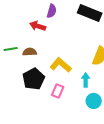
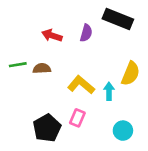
purple semicircle: (52, 11) -> (86, 33), moved
black pentagon: (34, 79) -> (47, 128), moved
cyan arrow: (86, 80) -> (109, 91), moved

